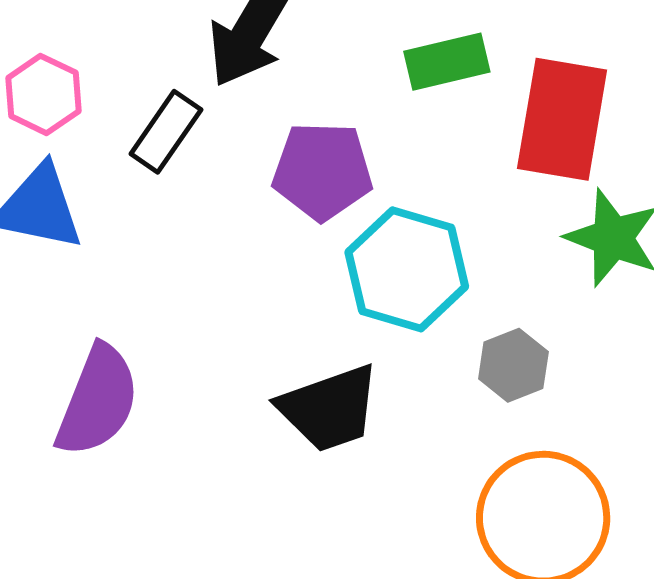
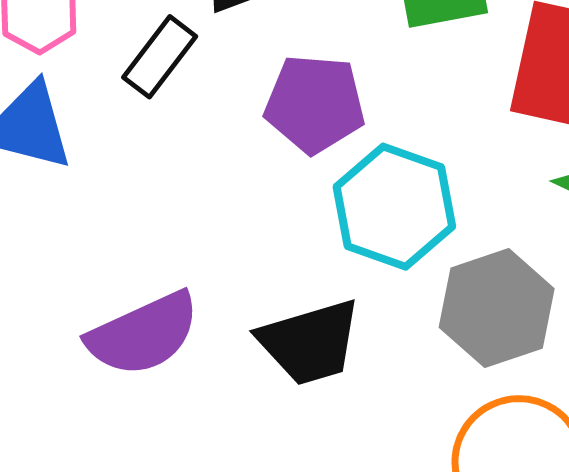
gray hexagon: (513, 365) -> (497, 308), size x1.6
purple semicircle: (98, 401) -> (143, 334), moved, turned 41

